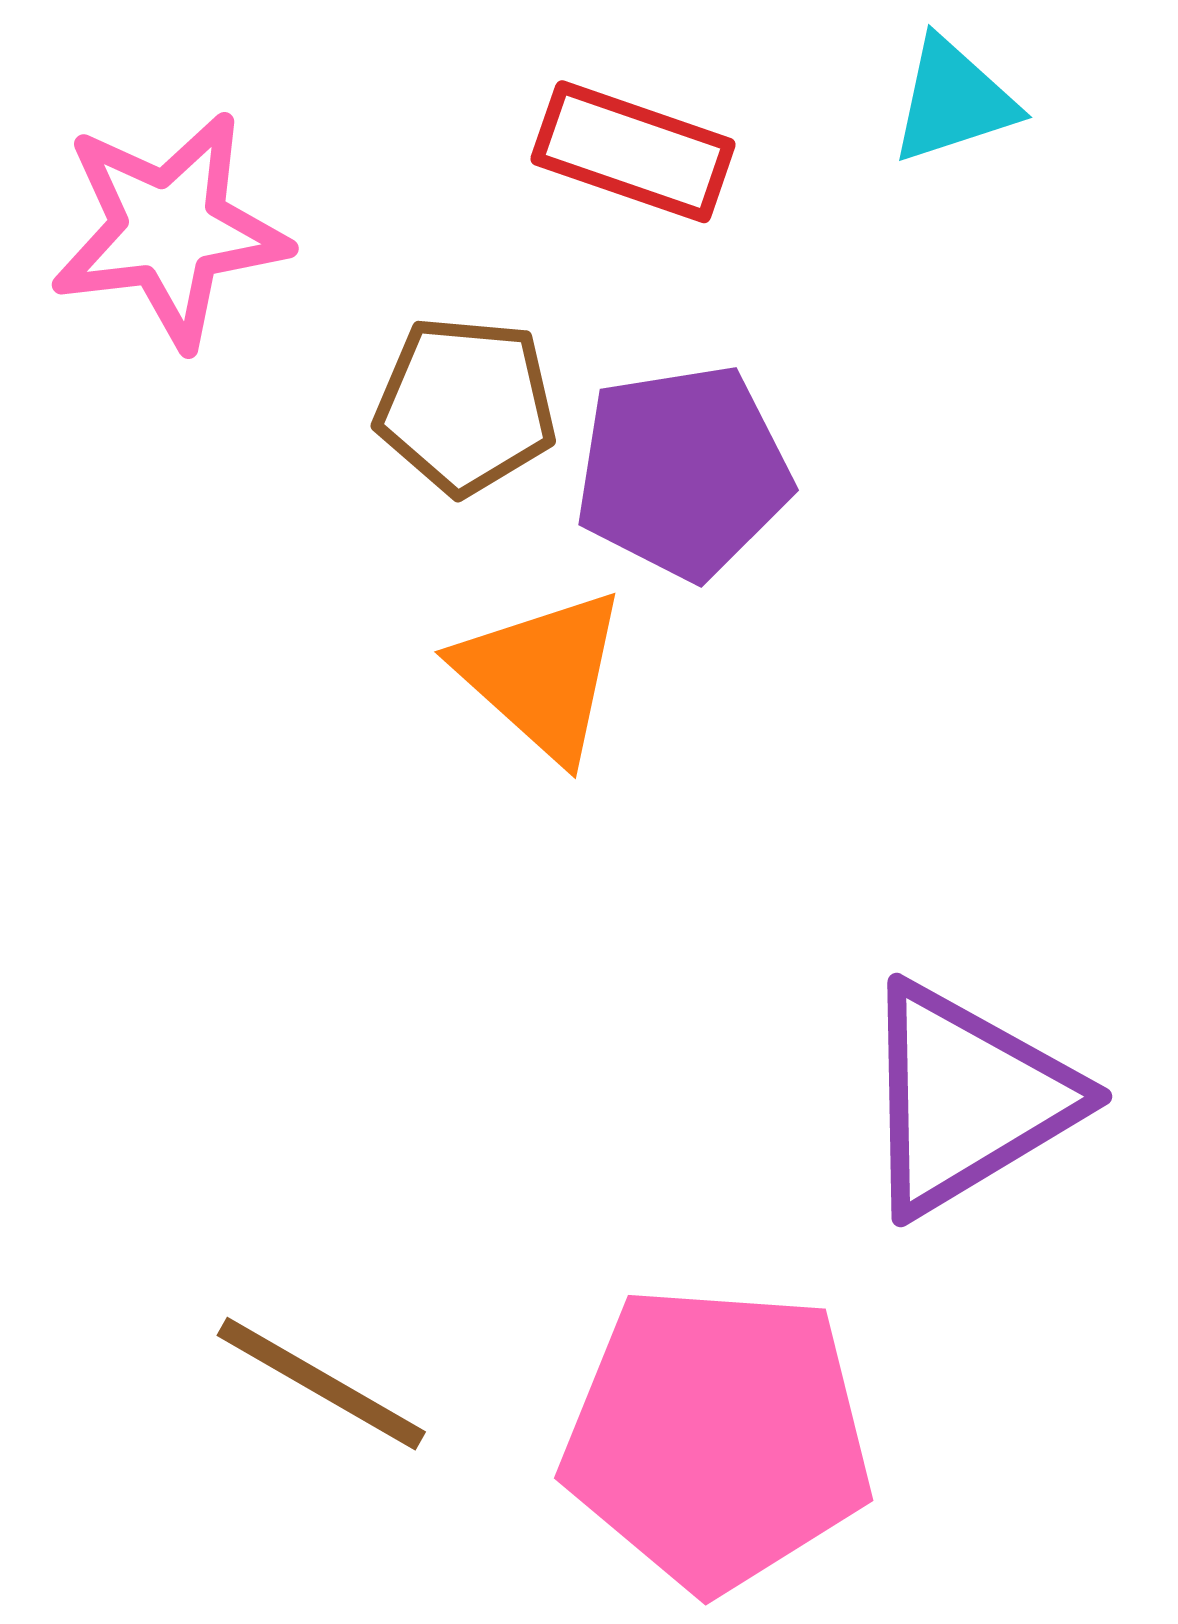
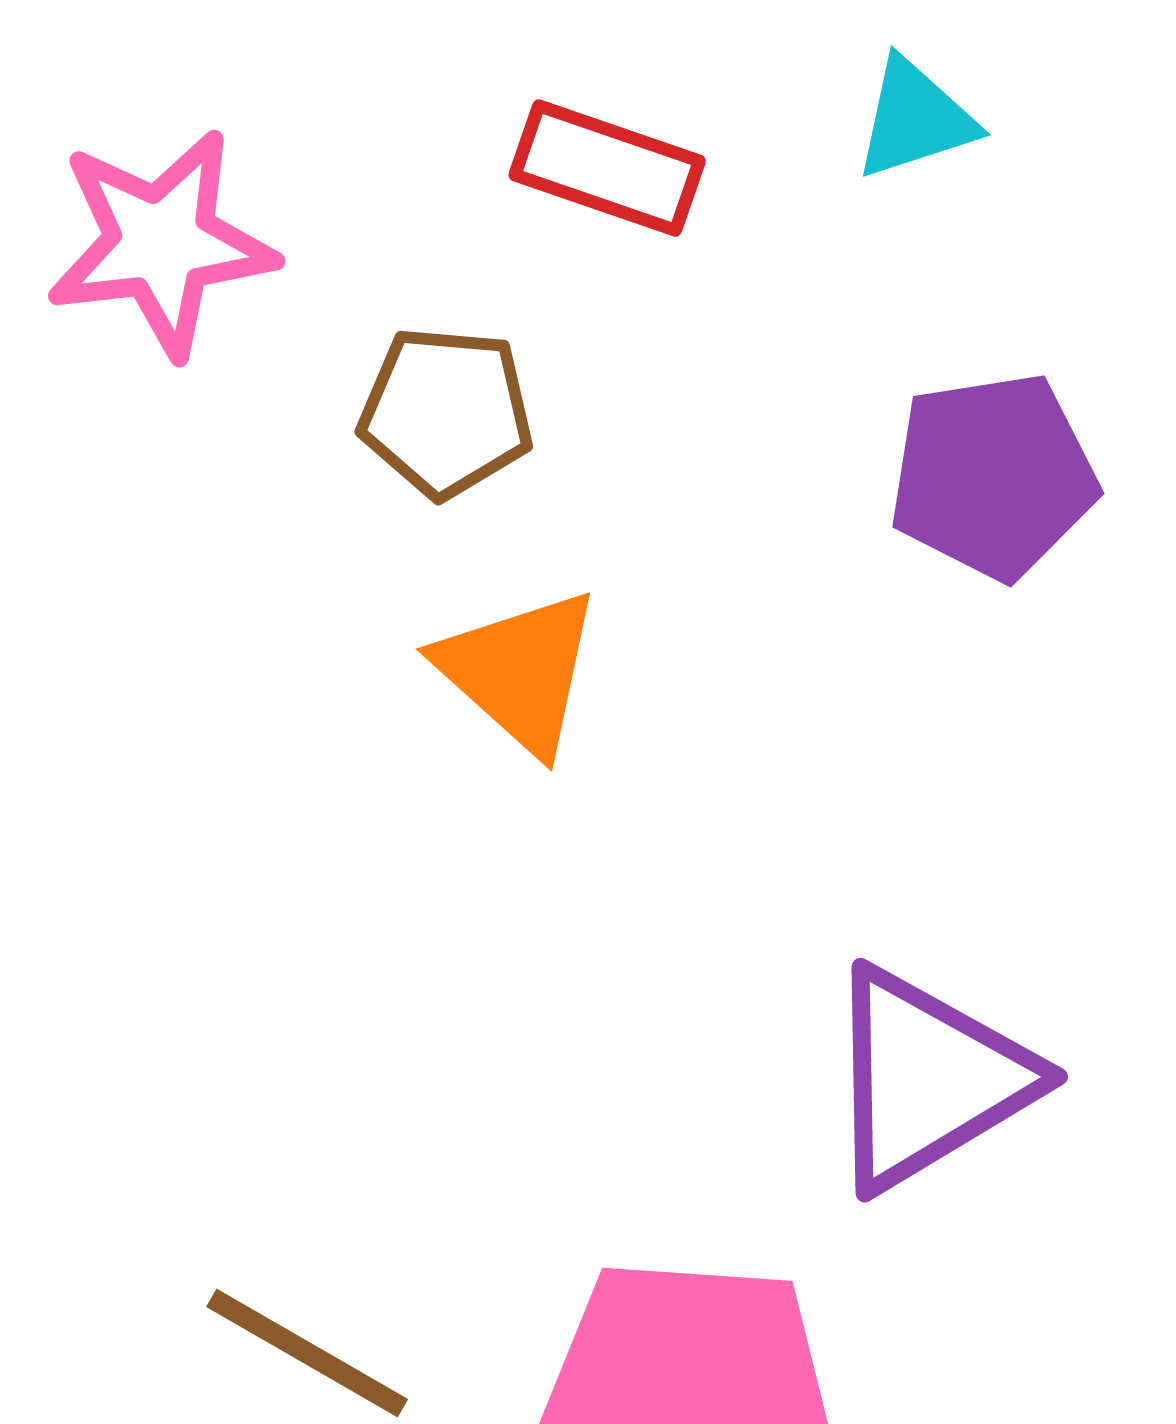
purple pentagon: (683, 472) -> (993, 476), moved

